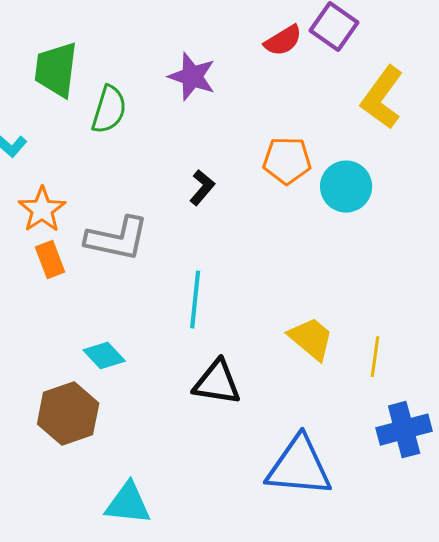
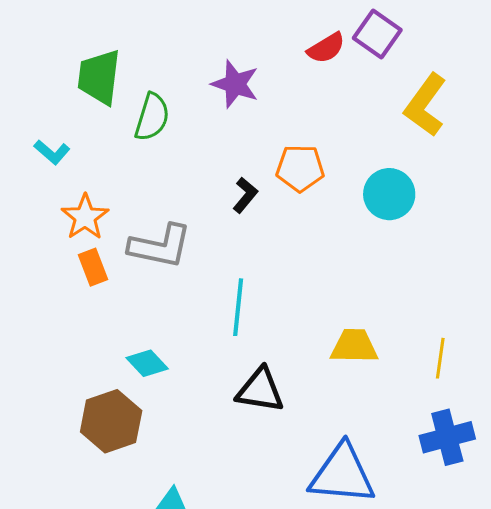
orange pentagon: (287, 161) -> (300, 168), moved
yellow trapezoid: (311, 339) -> (354, 346), turned -39
yellow line: (375, 357) -> (440, 358), moved

